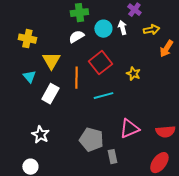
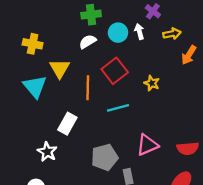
cyan triangle: (29, 77) -> (35, 87), size x1.6
white rectangle: (50, 94) -> (67, 124), moved
gray pentagon: (91, 140) -> (105, 157), turned -30

